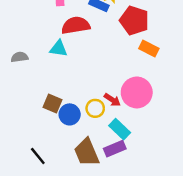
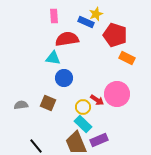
gray semicircle: (20, 57) -> (21, 105), moved
blue circle: (70, 114) -> (64, 78), moved
cyan rectangle: (120, 129) -> (83, 124), moved

